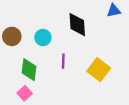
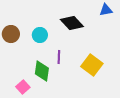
black diamond: (77, 25) -> (72, 23), turned -40
green diamond: (29, 70) -> (42, 71), moved

